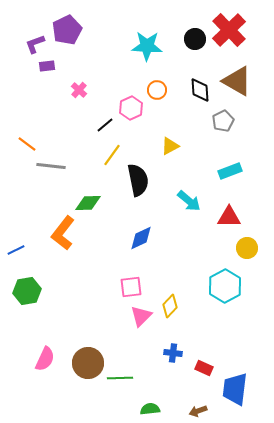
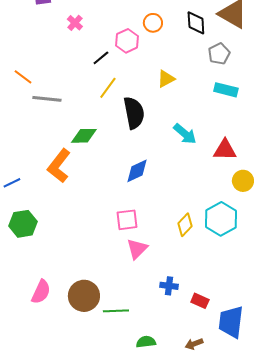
cyan rectangle: (230, 171) -> (226, 90), moved, turned 35
yellow diamond: (170, 306) -> (185, 225), moved

